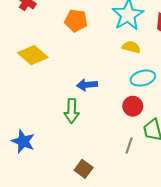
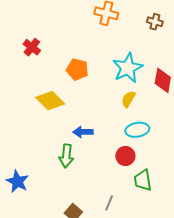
yellow semicircle: (131, 47) -> (128, 99), turned -78
yellow diamond: (33, 55) -> (50, 101), moved
gray line: (129, 146) -> (109, 203), moved

